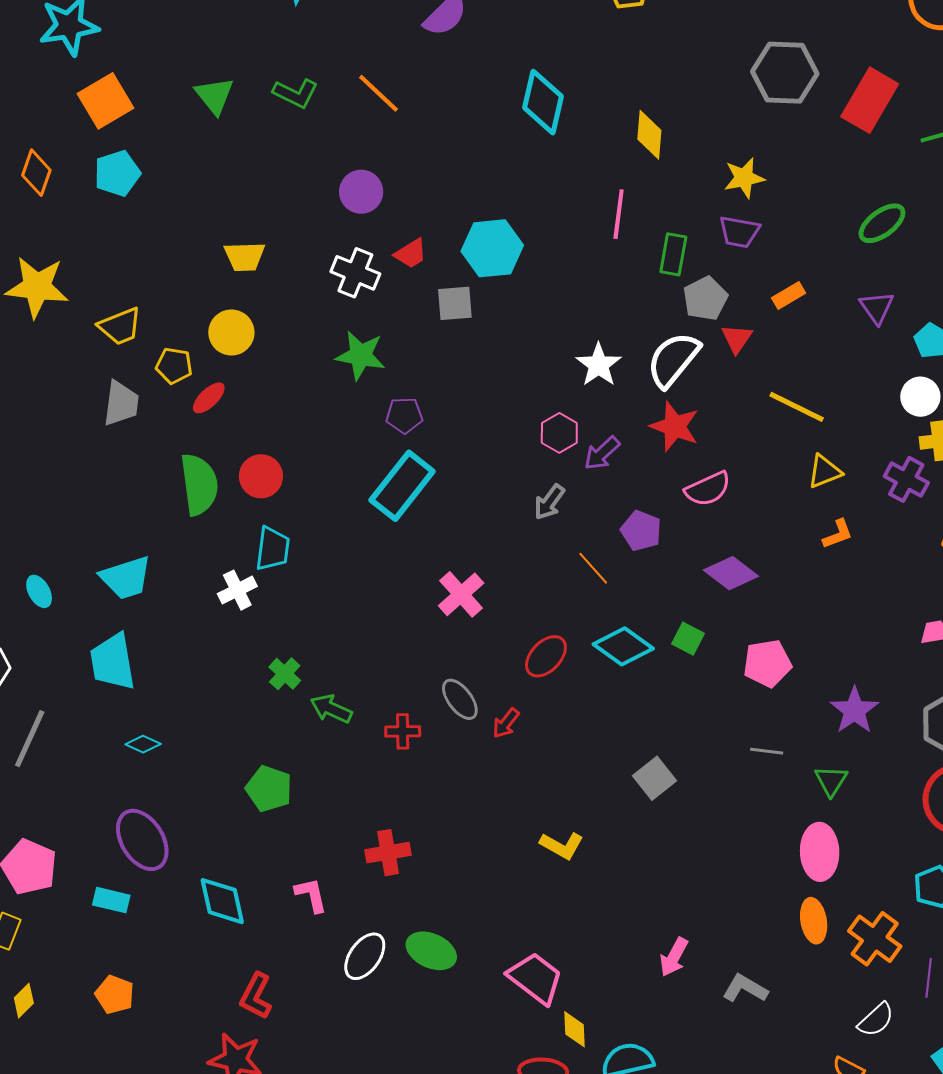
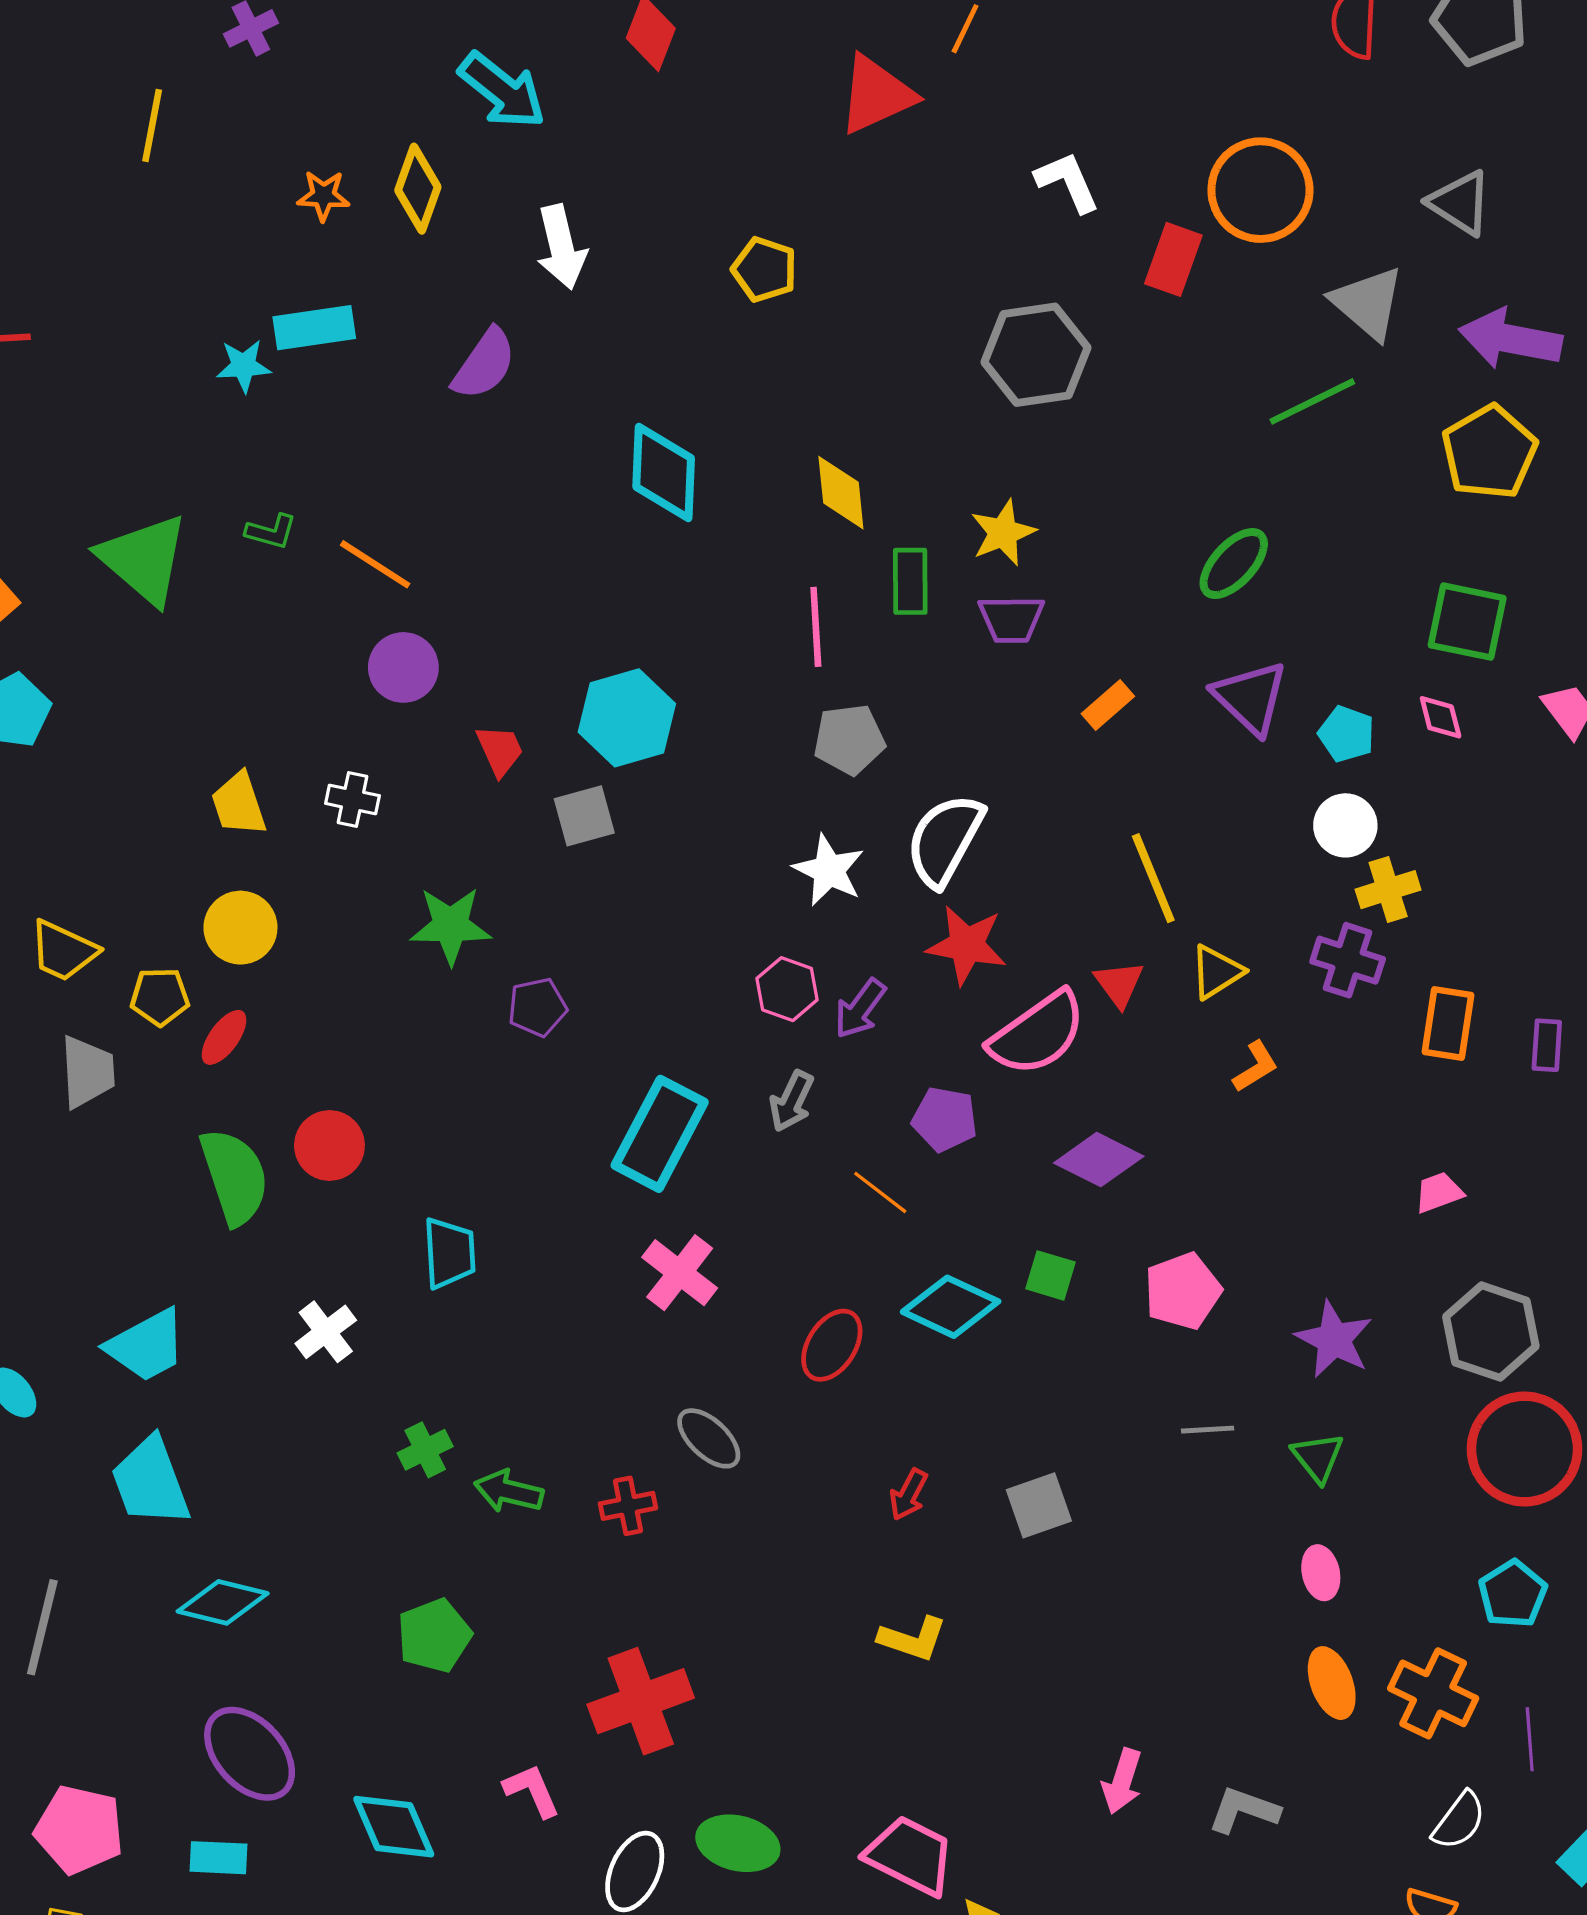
green L-shape: (296, 93) -> (271, 532), size x0.7
orange line: (379, 93) -> (375, 564), moved
green triangle: (214, 96) -> (144, 559), size x1.5
red rectangle: (870, 100) -> (1173, 259), moved, size x0.7
red trapezoid: (411, 254) -> (500, 750), turned -72
green rectangle: (673, 254) -> (910, 581), moved
yellow trapezoid: (245, 257) -> (239, 804), turned 84
white cross: (355, 273) -> (353, 800), moved, size x0.7
gray pentagon: (705, 299) -> (849, 739), moved, turned 30
purple triangle: (877, 307) -> (1250, 698), size x1.4
yellow trapezoid: (120, 326) -> (63, 951), turned 57
red triangle: (737, 339) -> (1119, 984), moved
yellow line: (797, 407) -> (1153, 878), turned 52
cyan rectangle: (402, 486) -> (660, 1134), moved
pink semicircle: (708, 489) -> (1038, 1034), size x1.4
cyan trapezoid: (273, 549) -> (449, 1253), moved
green cross: (285, 674) -> (425, 1450), turned 32
red arrow: (506, 723) -> (908, 1495), moved
cyan diamond: (143, 744) -> (223, 1602), size x1.6
gray square: (655, 778) -> (1039, 1505), turned 30
green pentagon: (269, 789) -> (434, 1636), turned -30
pink ellipse: (820, 852) -> (1321, 1573), size x0.6
red cross: (388, 853) -> (641, 1701), size x1.4

